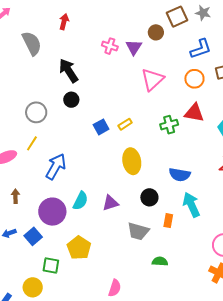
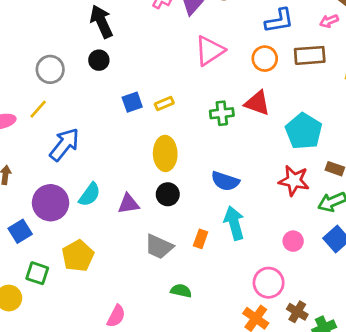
black circle: (149, 197) -> (168, 194), moved

